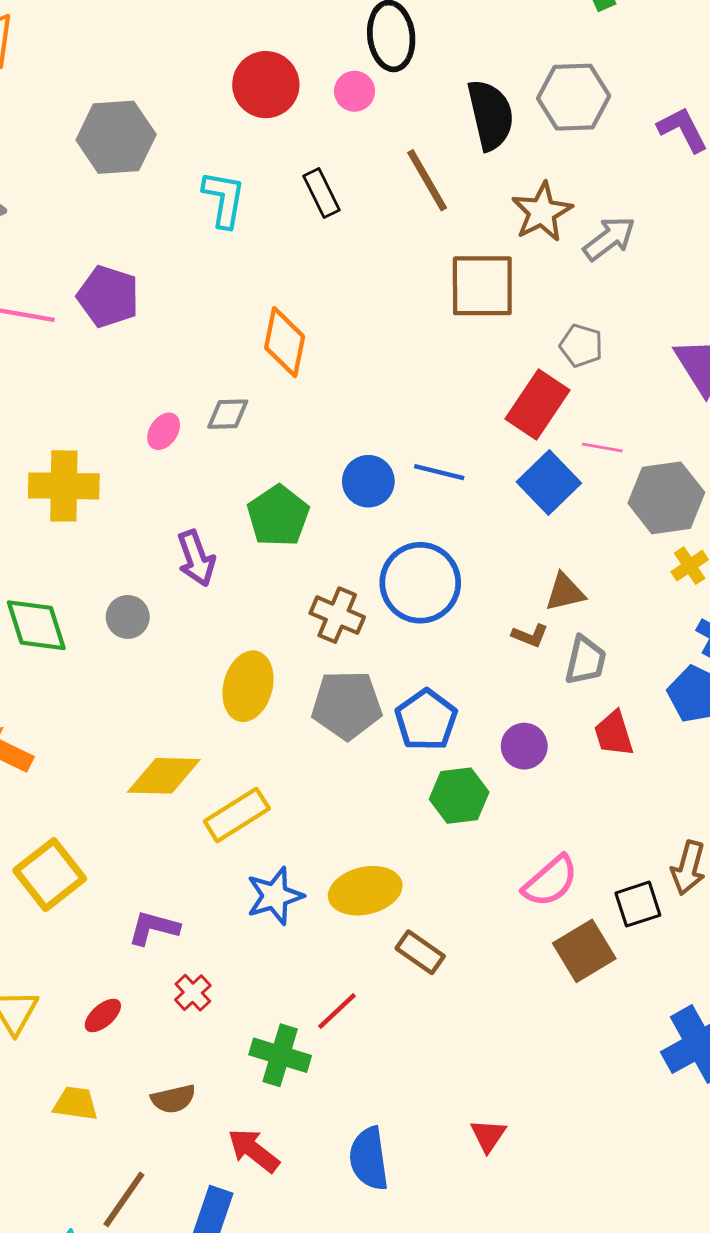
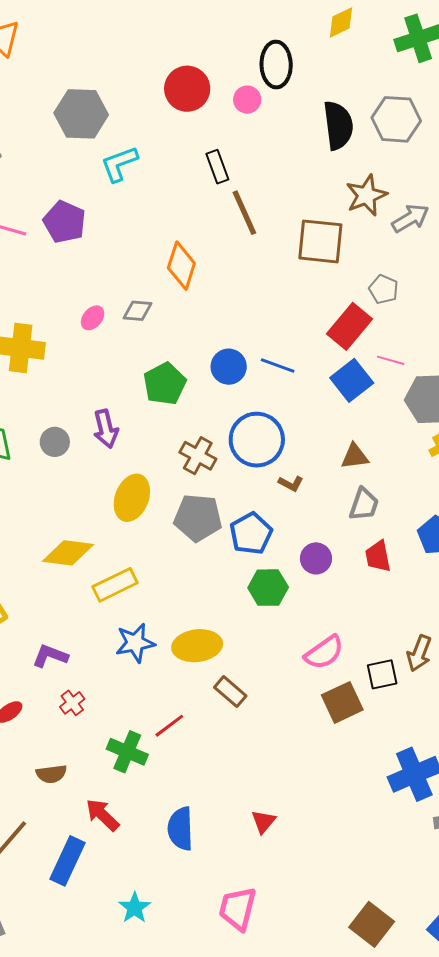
brown line: (427, 180) -> (244, 213), moved
cyan L-shape: (224, 199) -> (119, 164), moved, turned -126
purple arrow: (196, 558) -> (106, 429), moved
brown L-shape: (530, 636) -> (291, 483), moved

